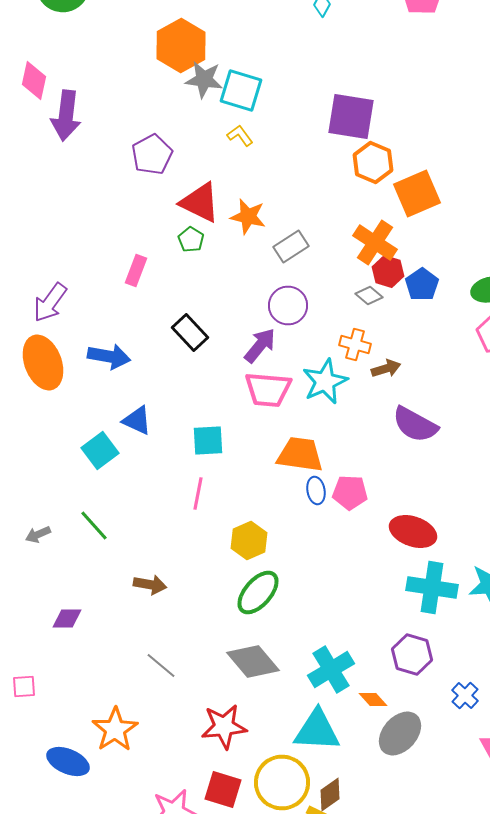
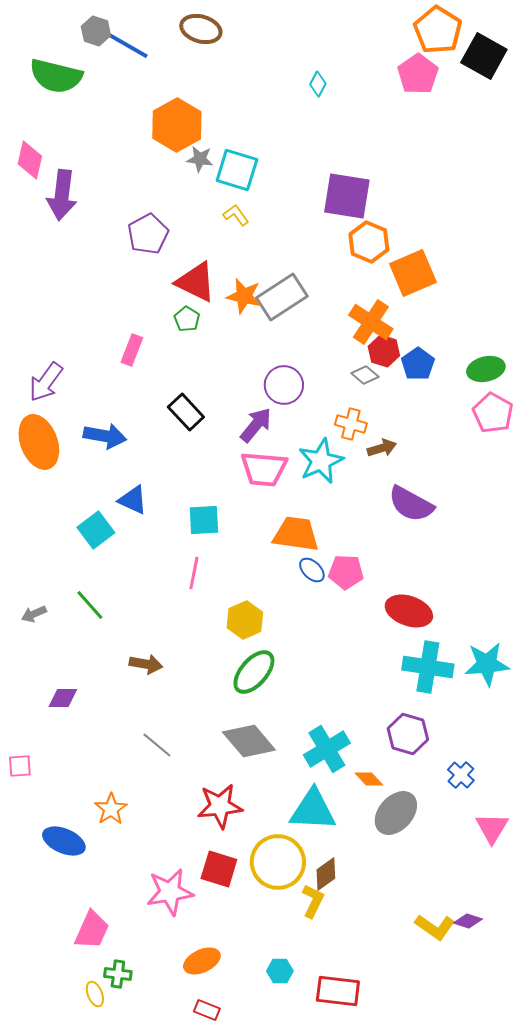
gray star: (204, 80) -> (200, 159), size x0.7
gray rectangle: (291, 246) -> (282, 297), moved, size x1.4
blue ellipse: (316, 490) -> (312, 570), turned -36
orange star: (115, 730) -> (111, 809), size x0.7

